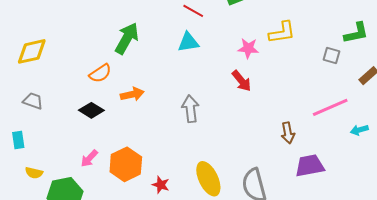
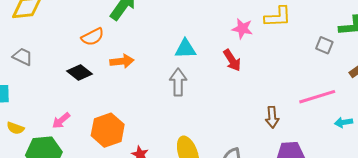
cyan triangle: (188, 42) -> (185, 49), moved
pink arrow: (89, 158) -> (61, 121), moved

